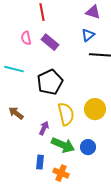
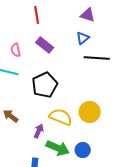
pink semicircle: (26, 38) -> (16, 50), moved
yellow semicircle: (66, 114) -> (61, 117), turned -55

